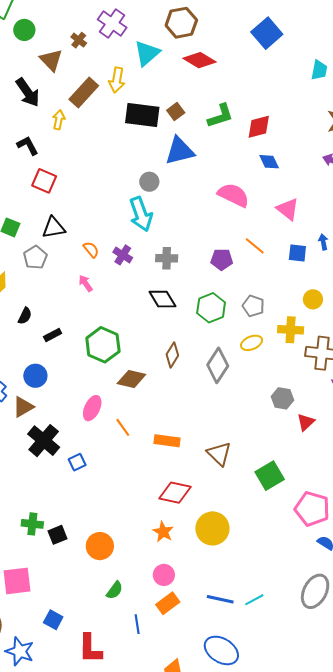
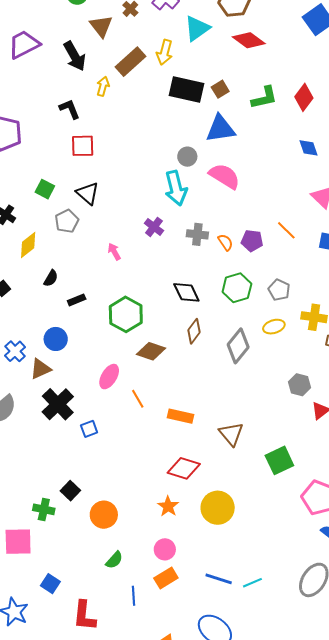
red diamond: (259, 127) -> (304, 97), moved, turned -44
red square: (44, 181) -> (83, 146), turned -30
pink semicircle: (234, 195) -> (225, 176), moved
black triangle: (54, 228) -> (88, 193), turned 45
orange semicircle: (91, 250) -> (225, 242), moved
black diamond: (163, 299) -> (186, 292), moved
green cross: (32, 524) -> (44, 509), moved
black square: (58, 535) -> (70, 491), moved, turned -30

